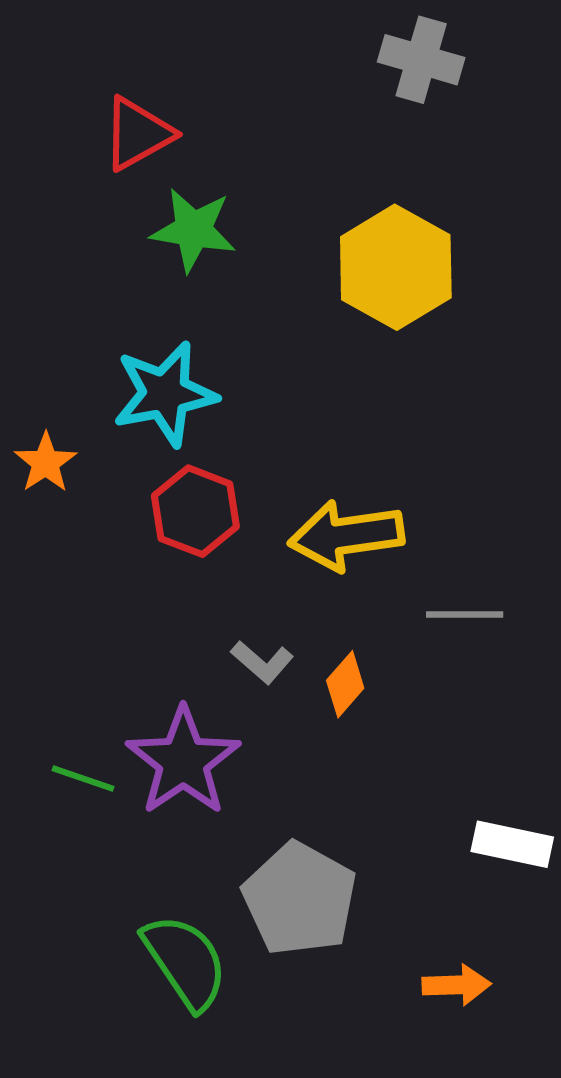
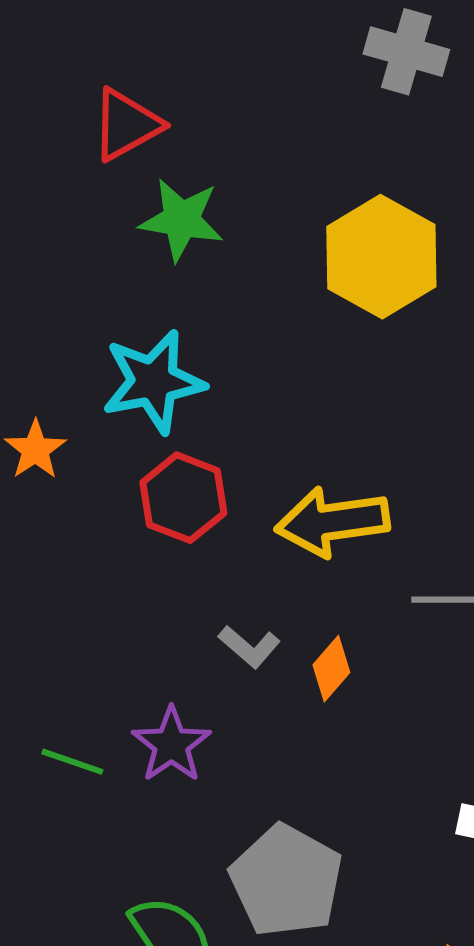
purple star: (183, 761) -> (171, 745), size x0.7

